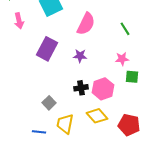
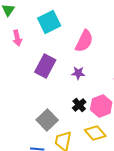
black cross: (81, 88) -> (79, 105), turned -32
gray square: (49, 103) -> (47, 120), size x1.5

